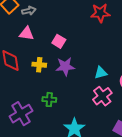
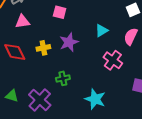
pink square: (59, 41) -> (60, 12), moved
cyan triangle: (101, 73) -> (102, 31), moved

